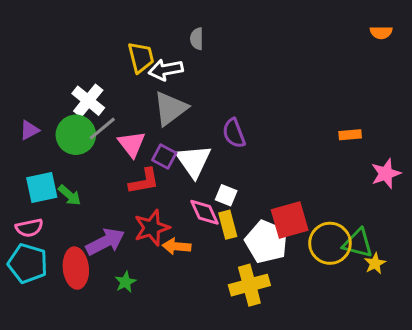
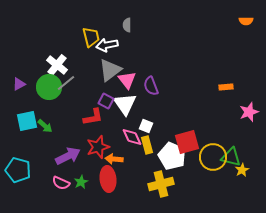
pink triangle: (132, 144) -> (127, 80), moved
pink semicircle: (29, 228) -> (61, 183), moved, turned 36
red ellipse: (76, 268) -> (108, 179), moved

